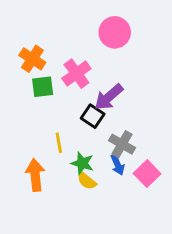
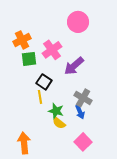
orange cross: (32, 59) -> (22, 40), turned 30
black square: (93, 116) -> (44, 82), moved
pink square: (147, 174) -> (83, 142), moved
orange arrow: (35, 175) -> (24, 143), moved

